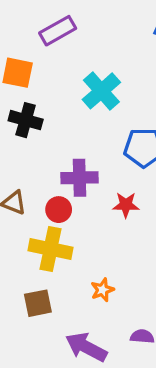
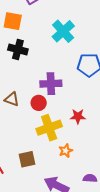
red star: (126, 205) -> (78, 116), moved
yellow cross: (50, 249) -> (49, 128), moved, turned -30

